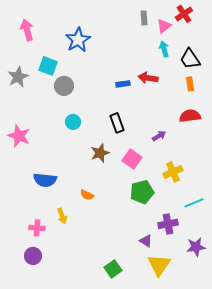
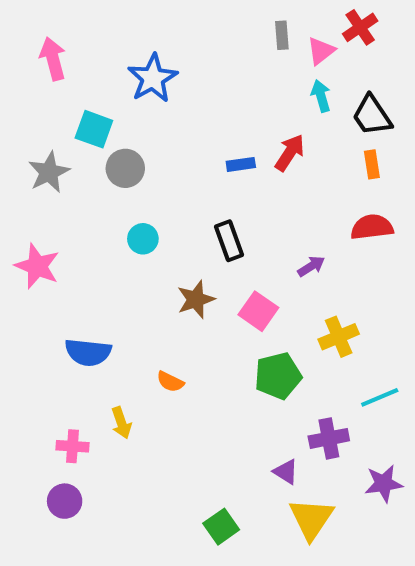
gray star: (18, 77) -> (49, 172), moved
red arrow: (148, 78) -> (290, 153), turned 114

